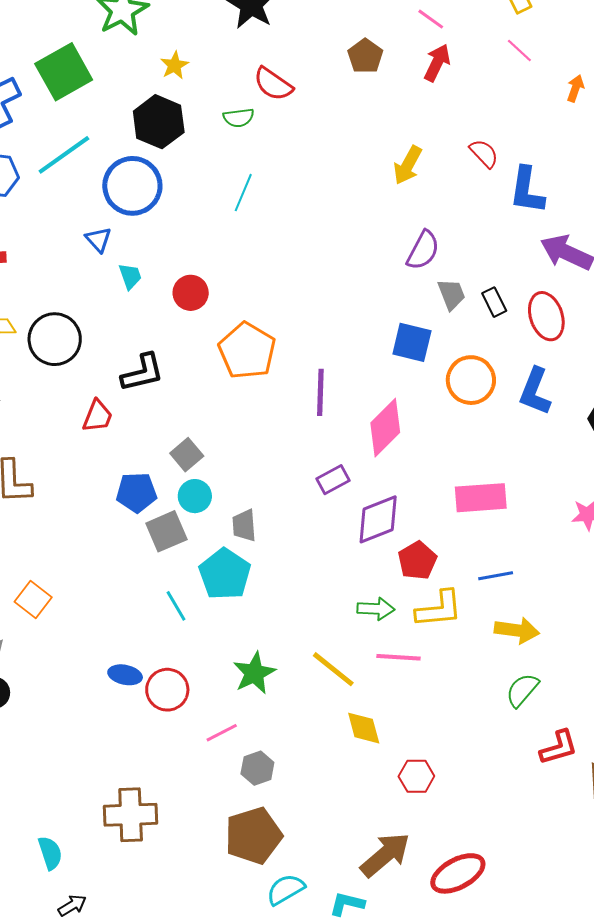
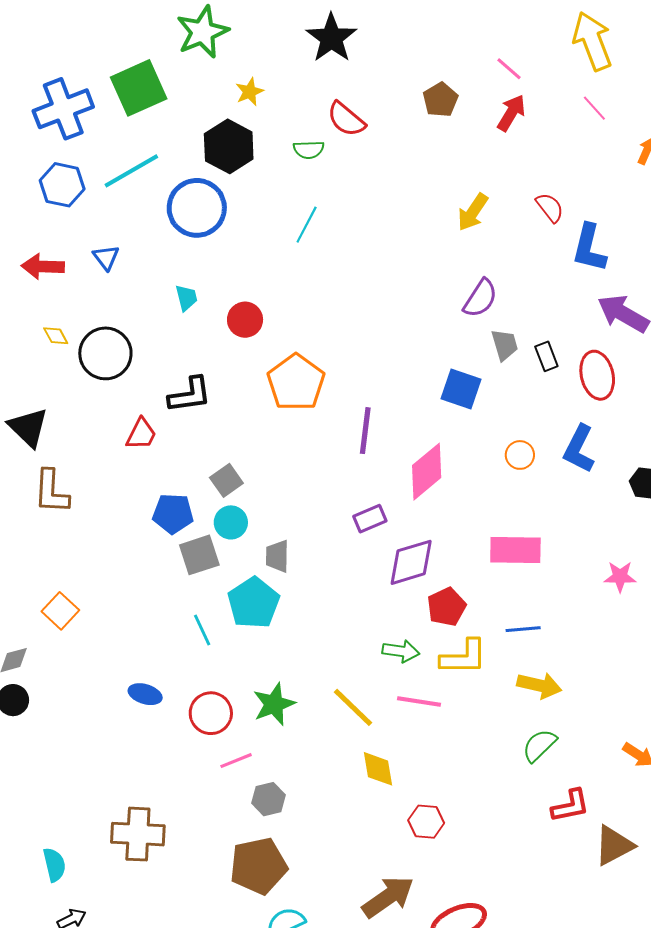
blue triangle: (98, 240) -> (106, 257), moved
orange circle: (471, 380) -> (520, 455), moved, size x0.6
red circle: (167, 690) -> (211, 713), moved

